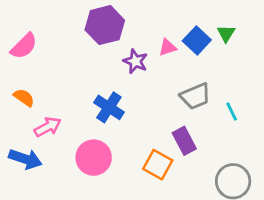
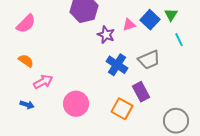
blue cross: (109, 107) -> (117, 65), moved
cyan line: (232, 112) -> (179, 40), moved
blue arrow: (25, 159) -> (27, 105), size x0.6

